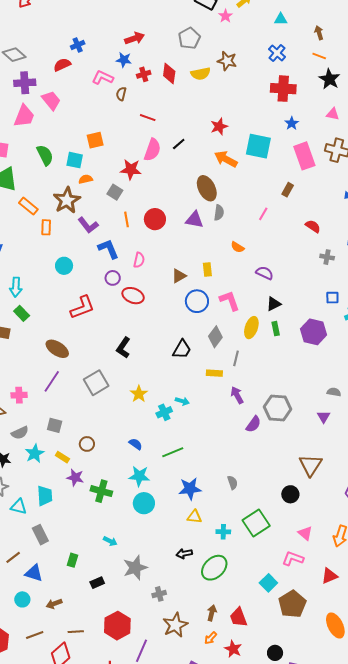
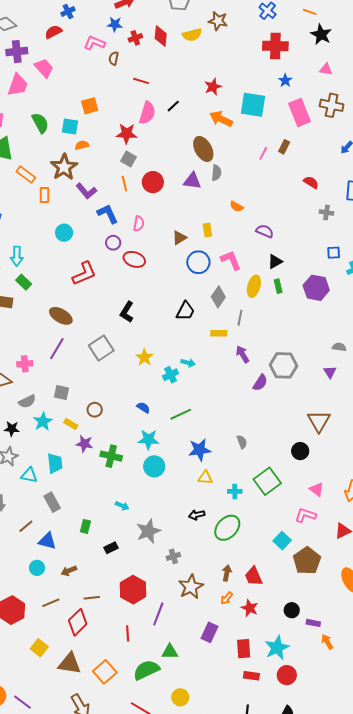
gray square: (115, 192) -> (128, 159), moved
pink line: (263, 214) -> (263, 153), moved

